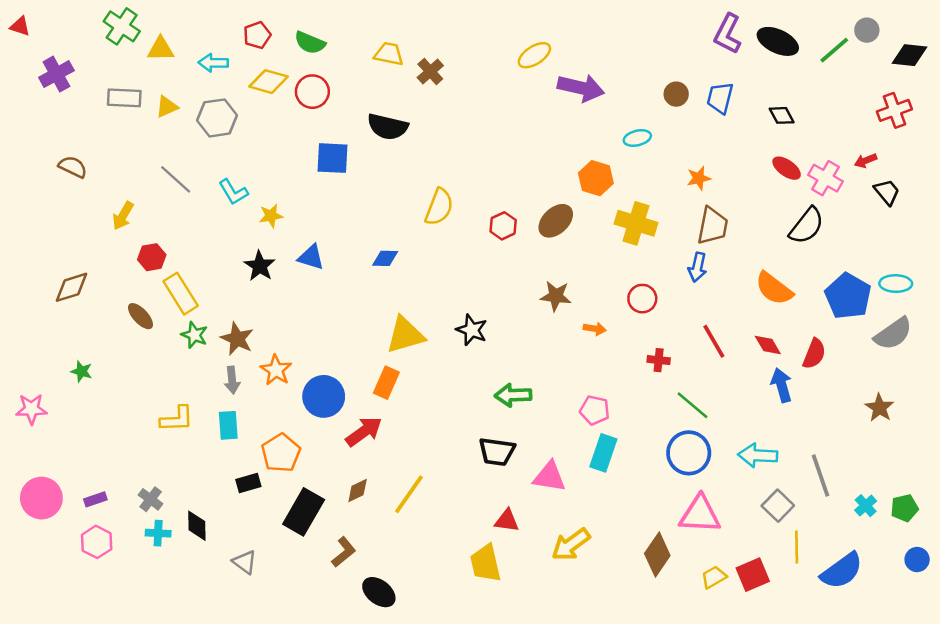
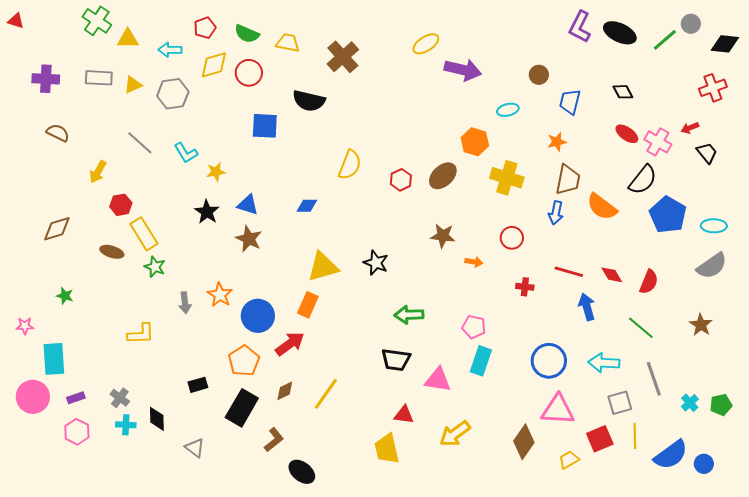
yellow trapezoid: (389, 54) -> (288, 43), moved
brown cross: (430, 72) -> (343, 57), size x1.5
purple cross: (56, 74) -> (46, 79), moved, turned 32
yellow diamond: (268, 82) -> (214, 65), turned -32
blue trapezoid: (720, 98) -> (570, 102), moved
orange semicircle: (774, 289) -> (602, 207), moved
blue pentagon: (848, 296) -> (668, 215), moved
brown ellipse: (141, 316) -> (112, 252), turned -30
brown star: (237, 339) -> (249, 239), moved
red line: (714, 341) -> (569, 272), turned -44
blue arrow: (782, 385) -> (587, 307), moved
green line: (692, 405) -> (641, 328), moved
pink star: (31, 409) -> (25, 326), size x0.7
cyan rectangle: (228, 425) -> (54, 359), moved, size x1.4
orange pentagon: (281, 453) -> (244, 361), moved
gray square: (778, 506) -> (620, 403), turned 30
blue circle: (917, 560) -> (704, 464), moved
red square: (753, 575) -> (600, 439), moved

